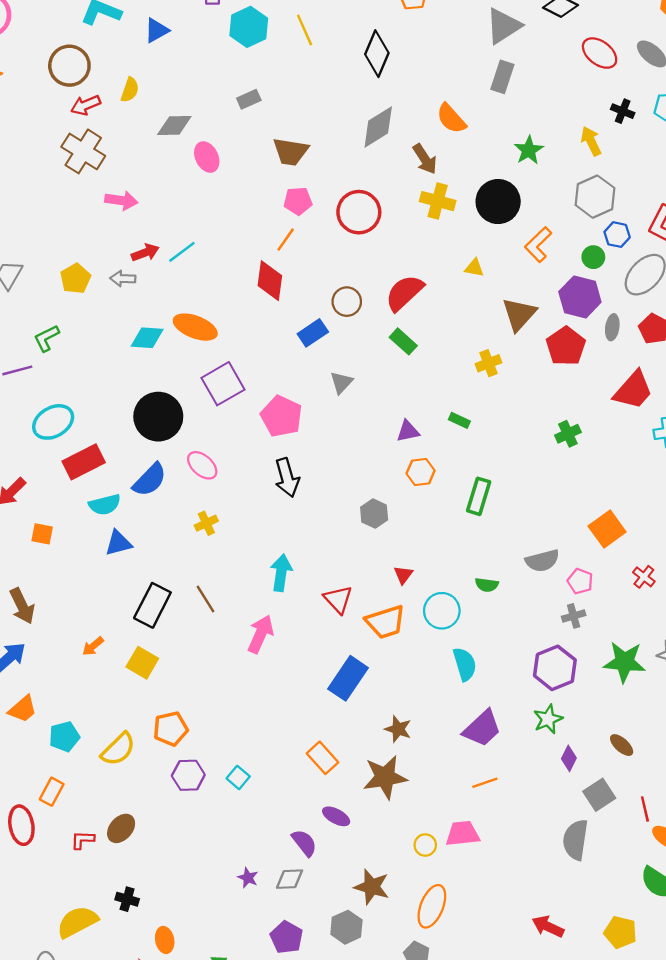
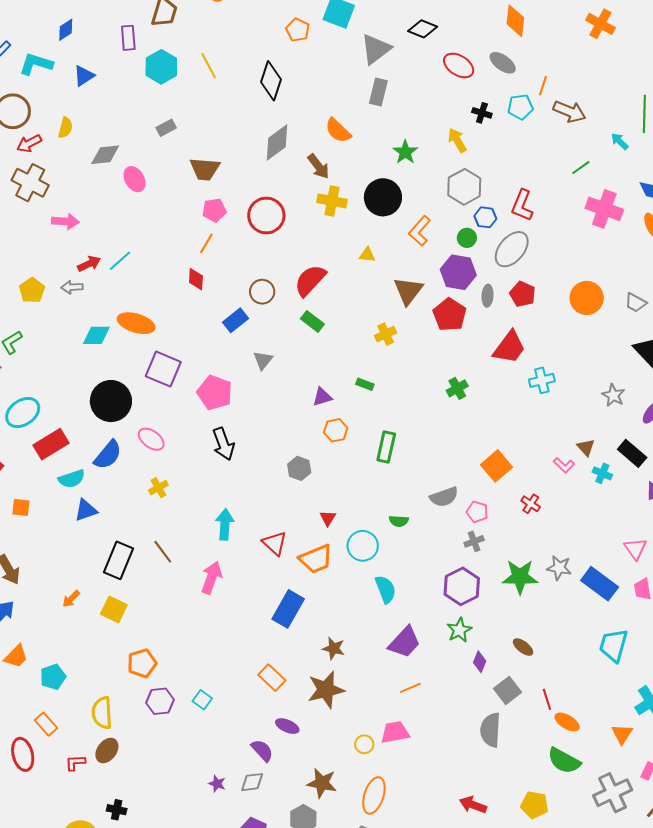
red diamond: (270, 281) -> (196, 279), size x0.7
purple square: (223, 384) -> (163, 369), turned -33
yellow semicircle: (118, 749) -> (102, 713), moved, turned 136
orange rectangle: (52, 792) -> (46, 724), turned -65

